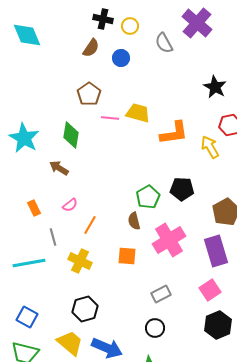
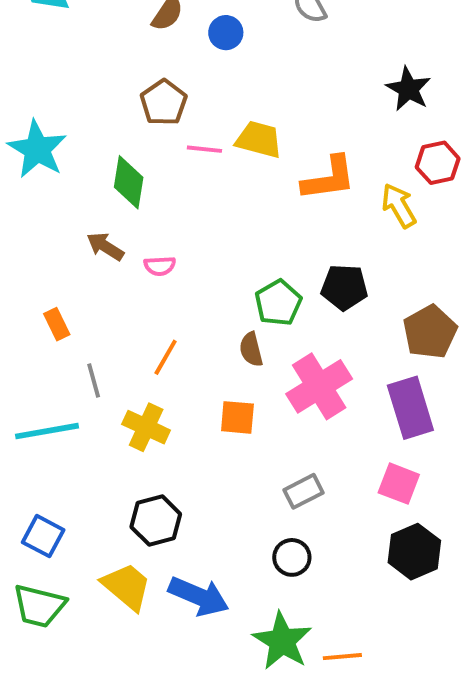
cyan star: (24, 138) -> (37, 149), moved
pink semicircle: (70, 205) -> (160, 266), moved, turned 35
pink square: (210, 290) -> (399, 484), turned -35

